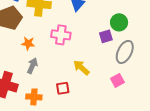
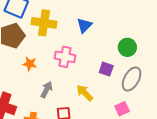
purple square: (106, 36) -> (106, 69), moved, turned 32
gray arrow: (32, 66) -> (46, 90), moved

